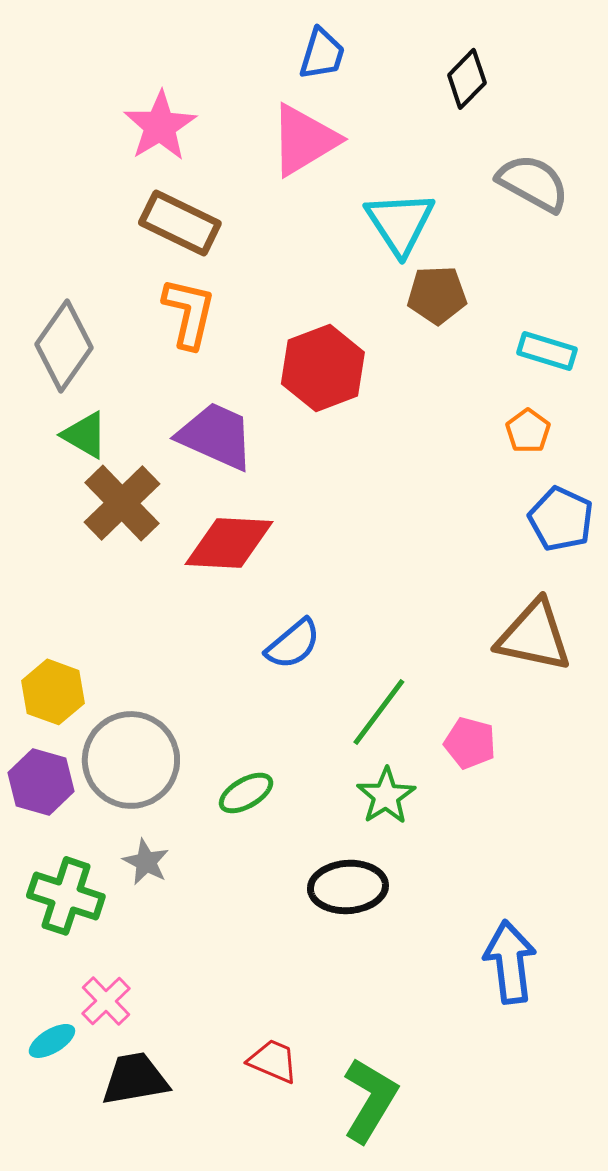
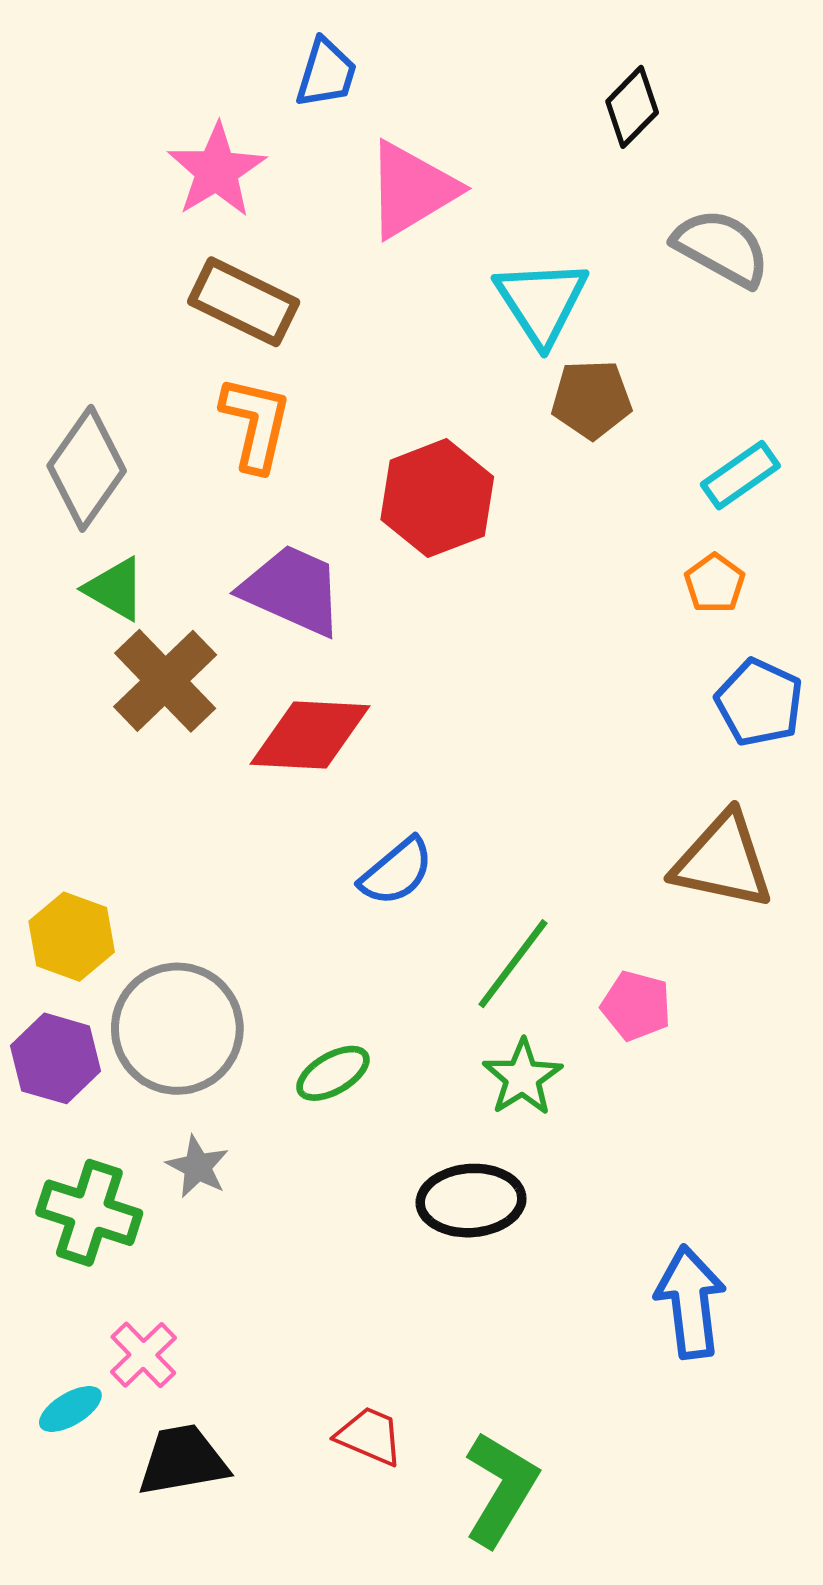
blue trapezoid: (322, 54) -> (326, 73), moved
cyan rectangle: (547, 351) -> (740, 475), turned -52

